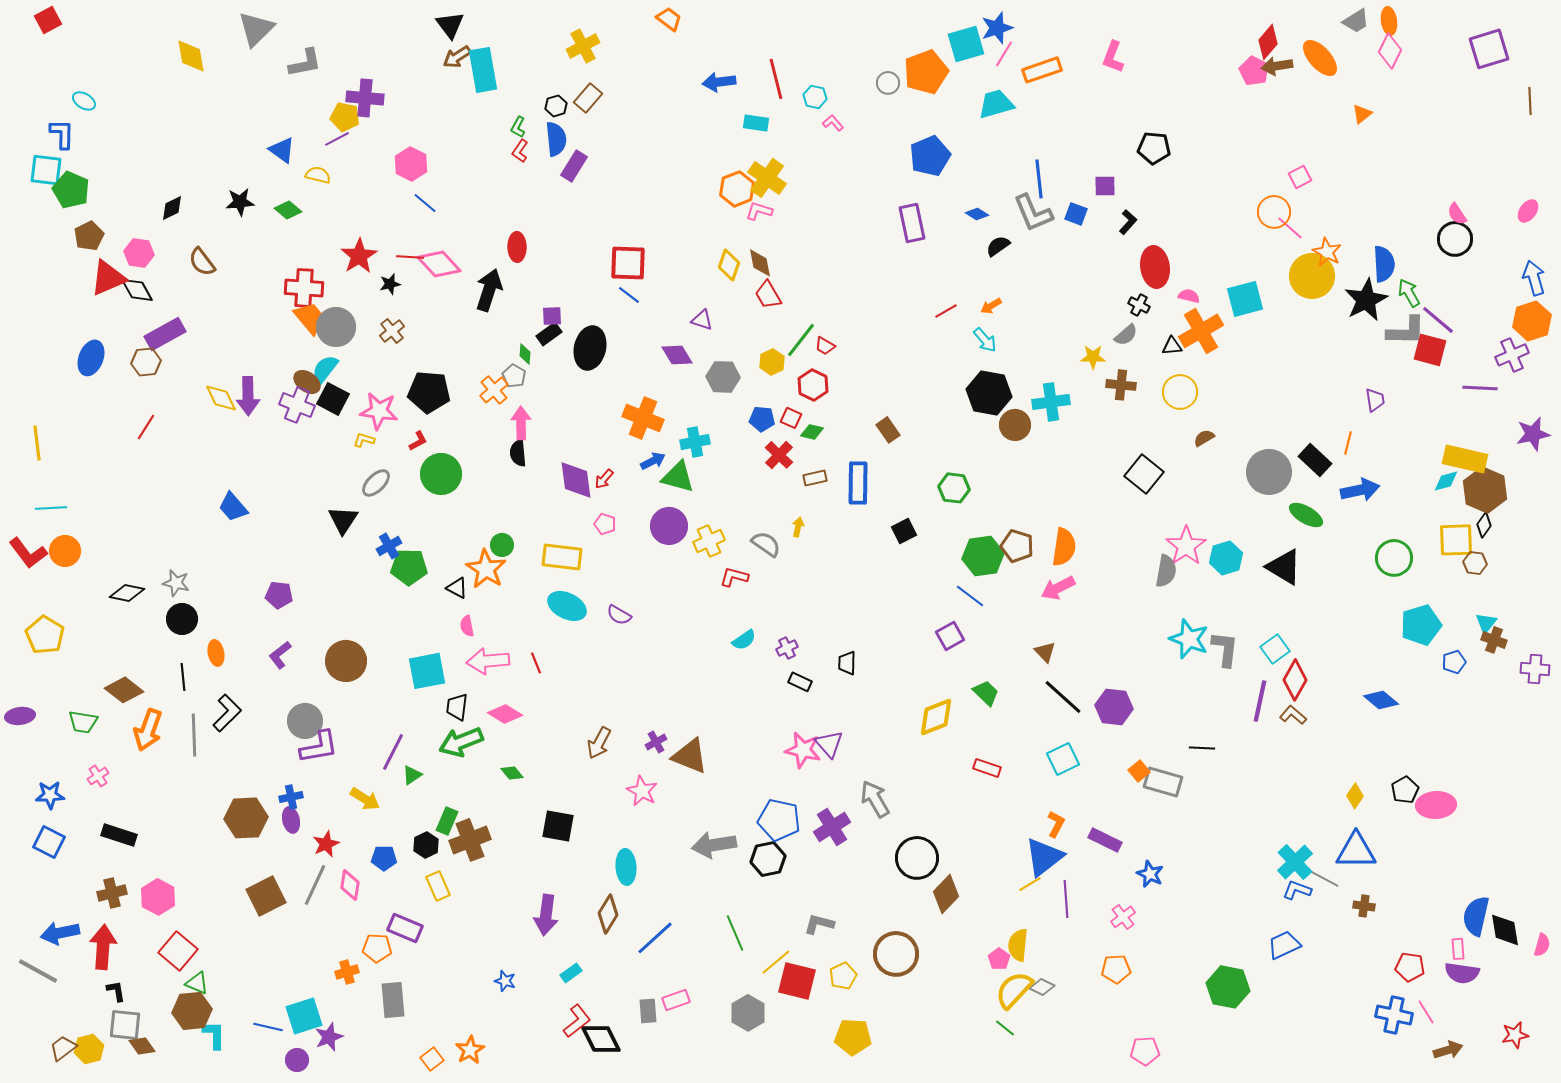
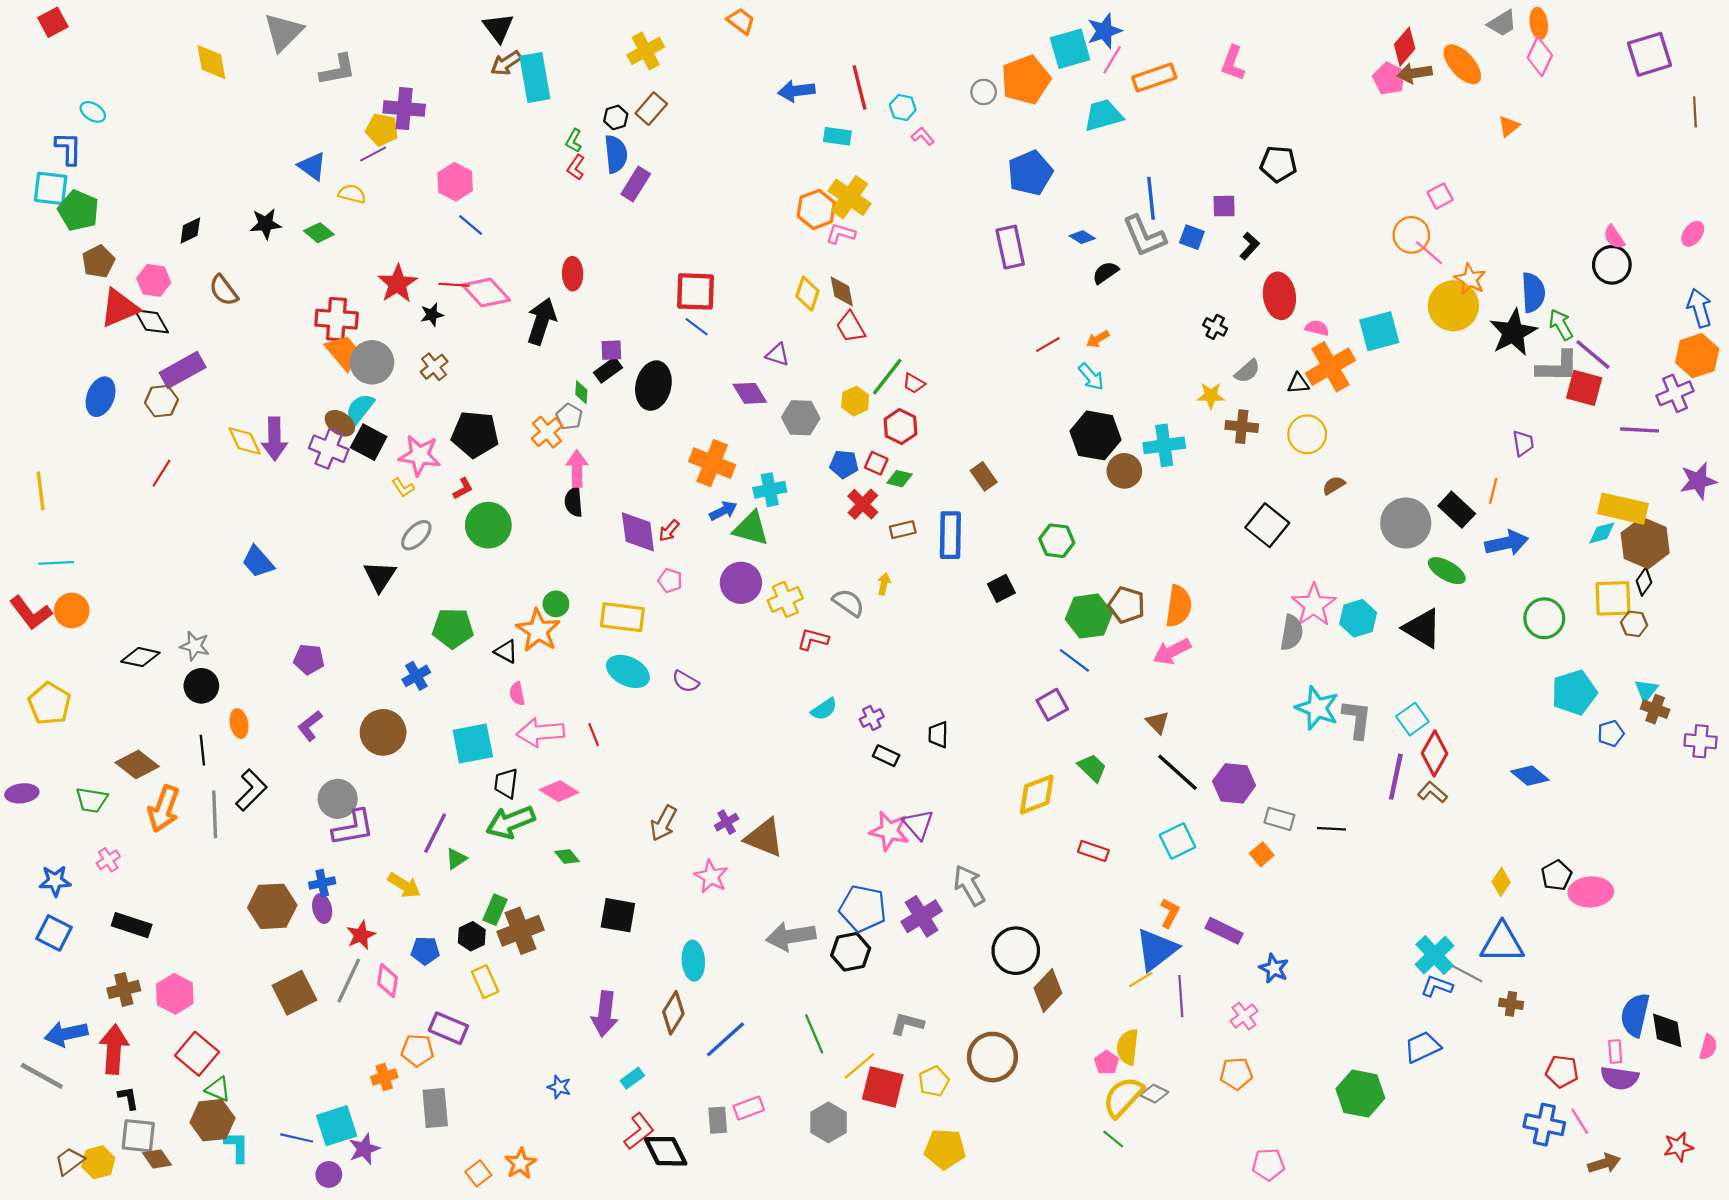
black cross: (1139, 305) -> (1215, 327), moved
yellow L-shape: (364, 440) -> (403, 488), turned -140
blue cross: (389, 546) -> (416, 676), moved
gray rectangle: (1163, 782) -> (1279, 819), moved, size x0.7

